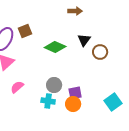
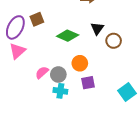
gray circle: (54, 85) -> (58, 75), moved
pink semicircle: (17, 87) -> (42, 72), moved
orange circle: (73, 104) -> (80, 63), moved

